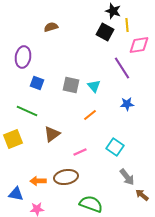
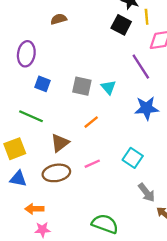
blue star: (127, 104) -> (147, 108), size x1.5
orange line: (90, 115) -> (91, 122), moved
brown ellipse: (66, 177) -> (56, 173), moved
orange arrow: (38, 181) -> (34, 209), moved
blue triangle: (16, 194) -> (18, 179), moved

